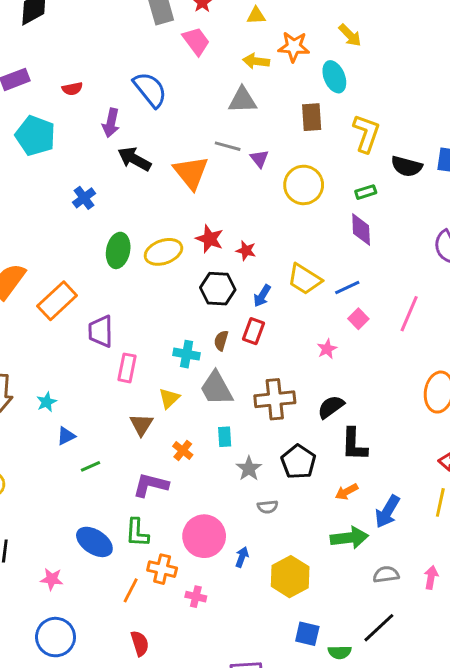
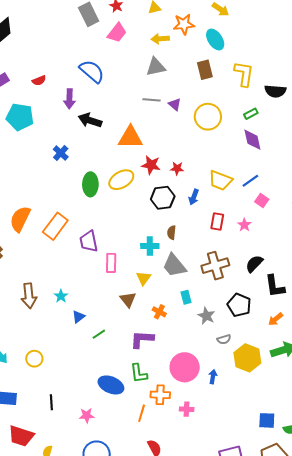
pink trapezoid: (196, 41) -> (117, 33), turned 85
orange triangle: (191, 173) -> (130, 137), moved, turned -40
red rectangle: (253, 331) -> (217, 222), moved
yellow hexagon: (290, 577) -> (247, 358), moved

